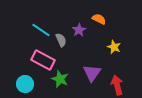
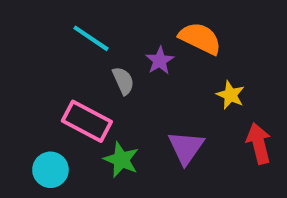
orange semicircle: (99, 19) -> (200, 38), size x1.5
cyan line: (41, 30) -> (91, 38), moved
red arrow: (117, 85) -> (259, 143), moved

